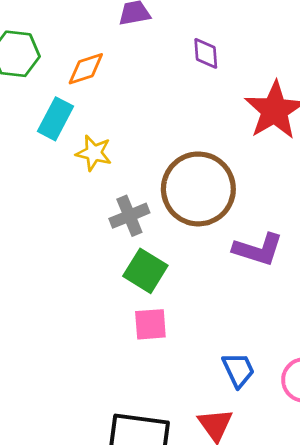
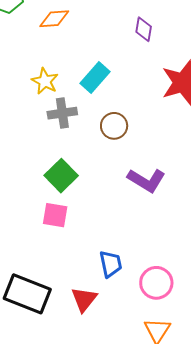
cyan rectangle: (55, 119) -> (95, 78), moved
brown circle: (198, 189) -> (114, 126), size x0.5
gray cross: (129, 216) -> (62, 113), moved

